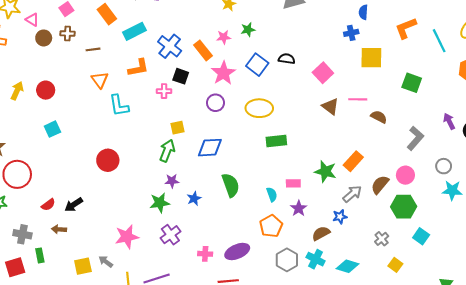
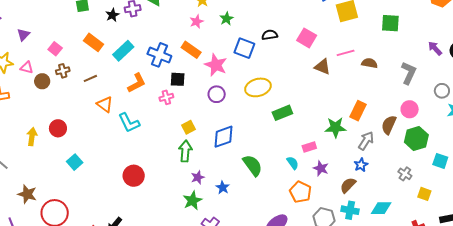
pink star: (224, 37) -> (197, 22), moved

